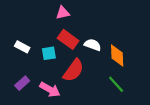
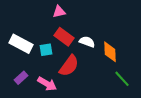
white rectangle: (22, 47) -> (21, 44), size x1.6
green line: (116, 84) -> (122, 79), moved

